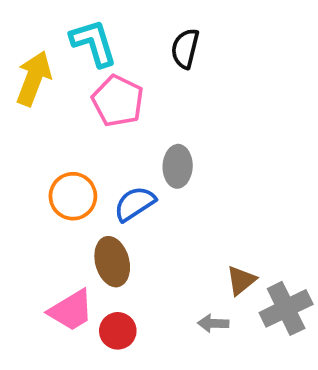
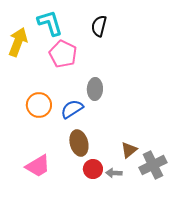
brown ellipse: (112, 262) -> (79, 143), moved
red circle: (118, 331) -> (93, 169), moved

